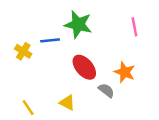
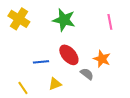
blue line: (50, 40) -> (41, 62), moved
yellow cross: (23, 51) -> (19, 19), moved, size x1.5
yellow triangle: (67, 103) -> (55, 84), turned -48

